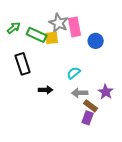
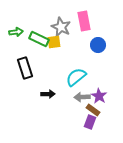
pink rectangle: (75, 27) -> (84, 21), moved
green arrow: (14, 28) -> (16, 32), turned 32
cyan semicircle: (74, 73) -> (76, 77), size x1.5
purple star: (106, 92) -> (99, 96), moved

